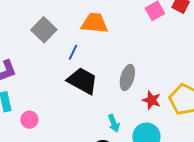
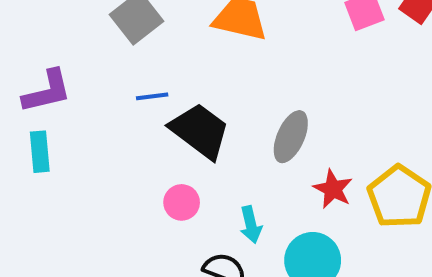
blue line: (73, 52) -> (152, 96), moved, turned 49
pink circle: (29, 120) -> (182, 202), moved

